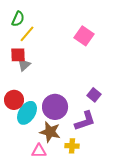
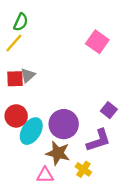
yellow line: (27, 34) -> (14, 43), moved
red square: (18, 55) -> (15, 79), moved
yellow cross: (72, 146) -> (83, 169), turned 32

